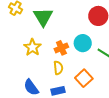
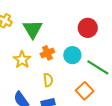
orange cross: (61, 48) -> (47, 53), moved
orange square: (84, 78) -> (85, 91), moved

